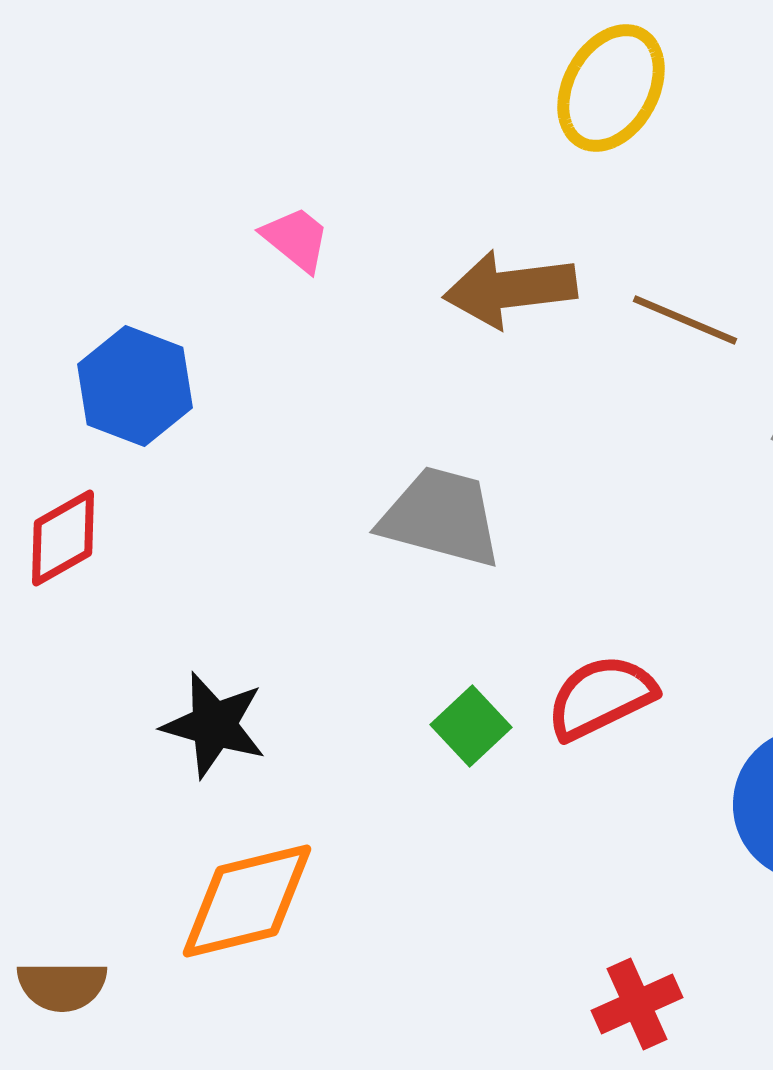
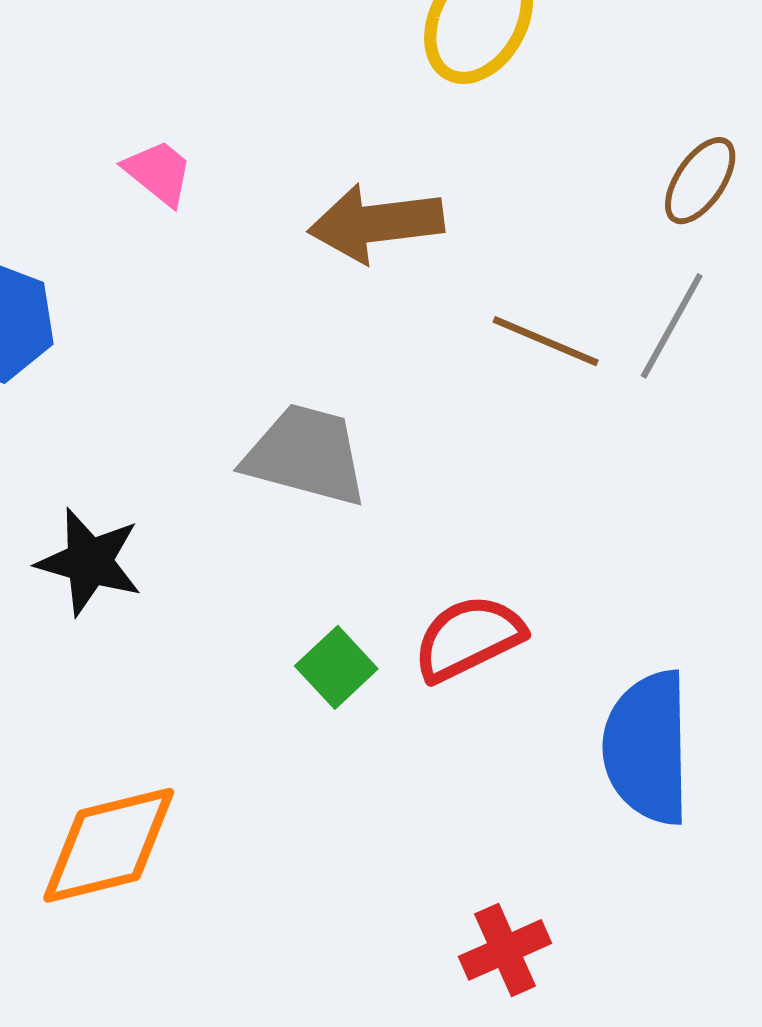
brown line: (685, 320) -> (546, 341), moved
black star: (214, 725) -> (89, 562), moved

